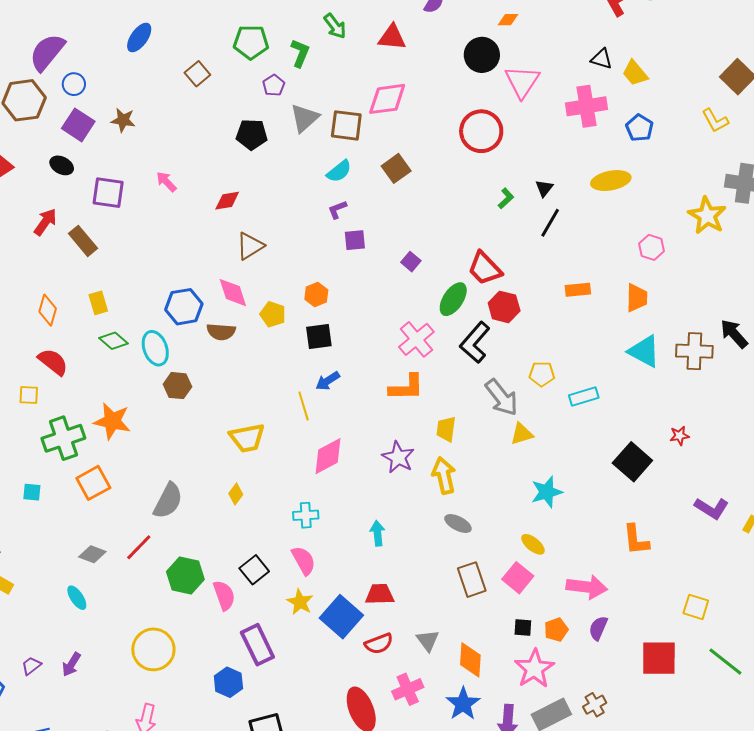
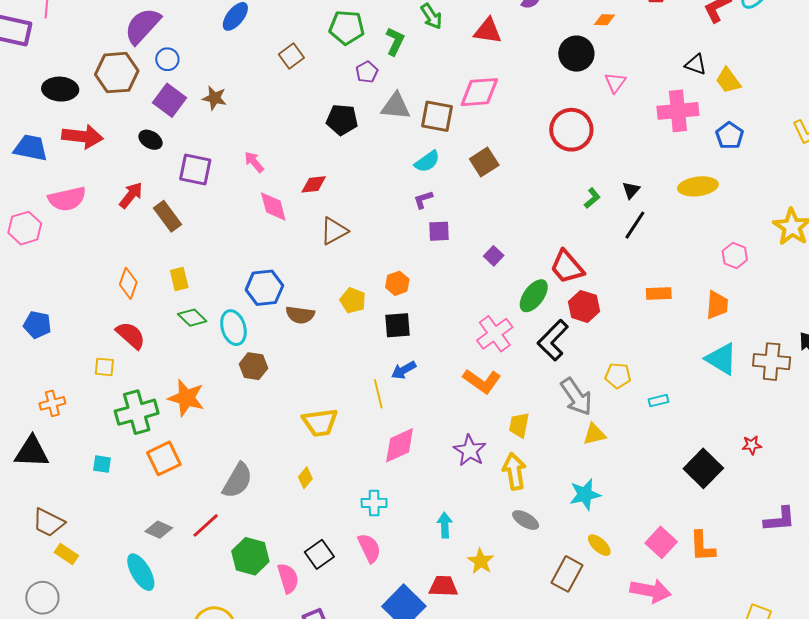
pink triangle: (522, 82) -> (615, 83), size x0.6
gray triangle: (305, 118) -> (396, 106), turned 44
pink diamond: (233, 293) -> (273, 207), moved
orange L-shape: (406, 387) -> (482, 381), turned 33
cyan rectangle: (584, 397) -> (659, 401), size x0.7
cyan star: (547, 492) -> (585, 494), moved
purple L-shape: (712, 508) -> (780, 519), turned -40
pink square: (518, 578) -> (661, 542), moved
brown rectangle: (472, 580) -> (567, 574), moved, turned 44
cyan ellipse: (77, 598) -> (141, 572), size x1.5
yellow star: (300, 602) -> (481, 561), moved

